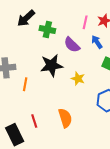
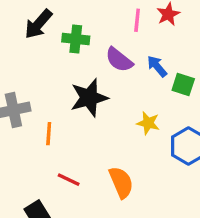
blue arrow: (97, 42) -> (157, 66), moved
yellow star: (78, 79) -> (148, 123), moved
red line: (34, 121) -> (69, 180), moved, turned -40

